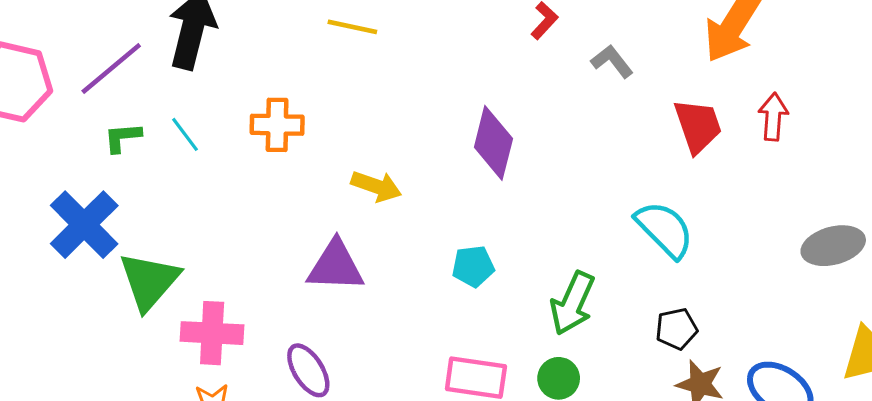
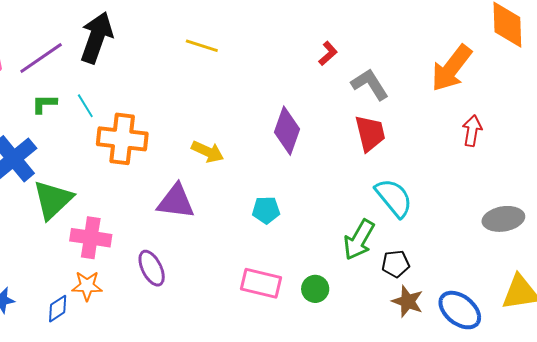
gray L-shape: (612, 61) -> (370, 84), size x1.4
orange cross: (277, 125) -> (122, 139), moved, size x1.4
red trapezoid: (698, 126) -> (370, 133), moved
green arrow: (572, 303) -> (359, 240), moved

